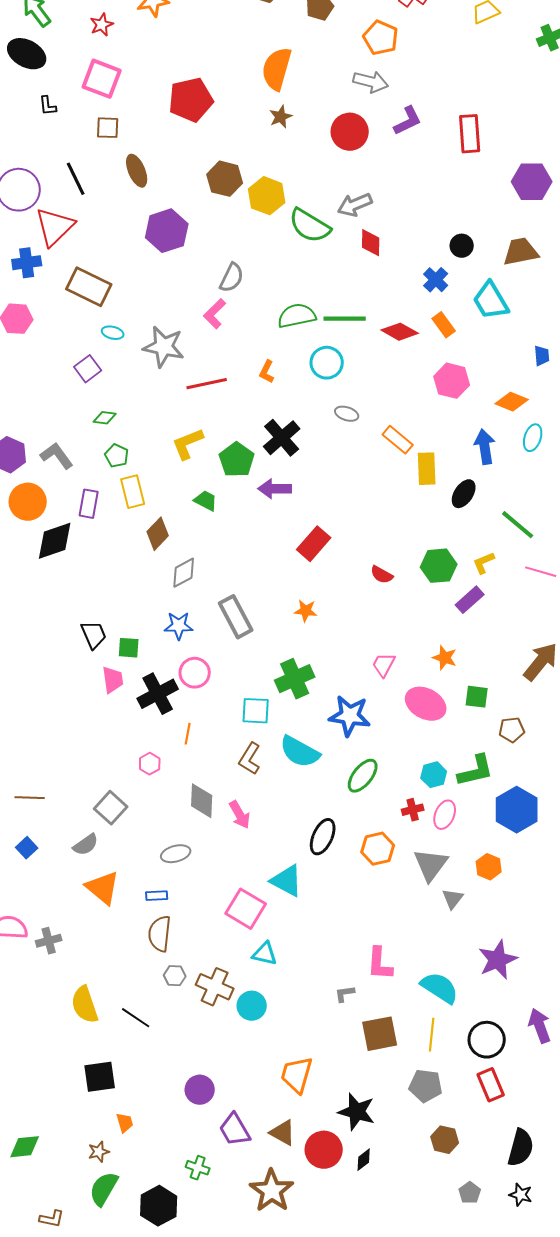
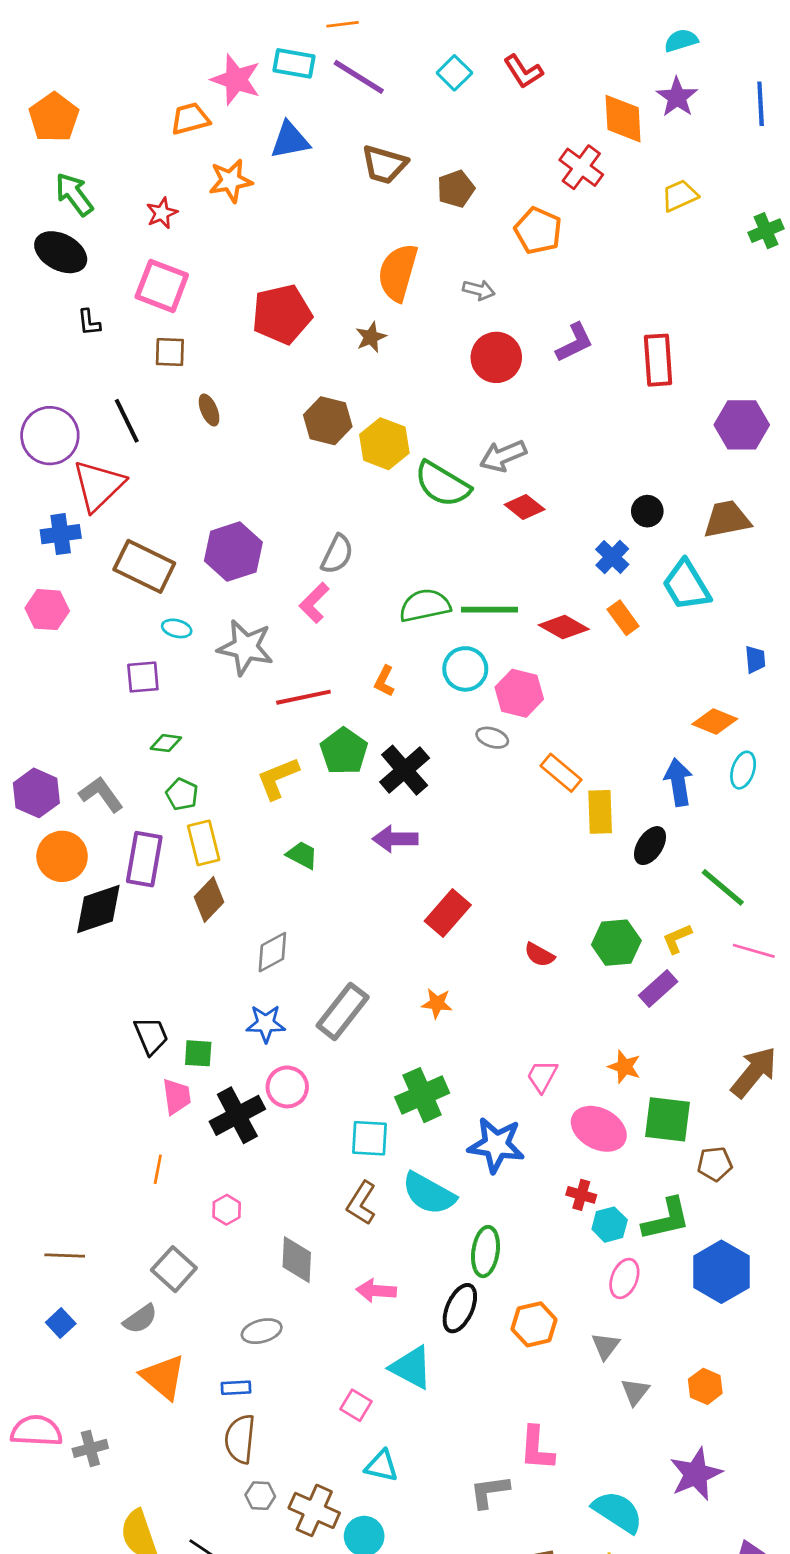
gray arrow: (371, 82) -> (479, 290), moved, size x0.7
brown star: (281, 117) -> (371, 337), moved
brown ellipse: (137, 171) -> (209, 410), size x0.7
purple hexagon: (167, 231) -> (233, 552), moved
red diamond: (371, 243) -> (525, 507), turned -52
purple square: (88, 369) -> (143, 677), turned 32
pink hexagon: (452, 381) -> (519, 693), moved
green pentagon: (237, 460) -> (344, 751), moved
purple rectangle: (89, 504) -> (144, 859), size x1.4
brown diamond: (158, 534) -> (209, 900), moved
gray rectangle: (236, 617) -> (343, 1011), turned 66
green square: (477, 697) -> (668, 1119), size x1.5
orange line: (188, 734) -> (158, 1169), moved
green ellipse: (363, 776) -> (485, 1252), moved, turned -30
red cross: (413, 810) -> (581, 1195), moved, turned 30
pink arrow: (240, 815) -> (376, 1291), moved, turned 124
gray triangle: (431, 865) -> (606, 1346), size x0.6
orange hexagon: (489, 867) -> (705, 1386), moved
pink square: (246, 909) -> (356, 1405), size x0.6
pink L-shape: (380, 964) -> (537, 1448), moved
gray L-shape: (345, 994) -> (490, 1492), moved, size x1.5

